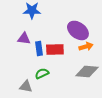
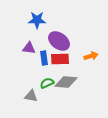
purple ellipse: (78, 30) -> (59, 41), moved
gray diamond: (87, 71) -> (66, 82), moved

